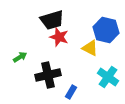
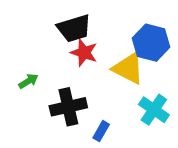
yellow triangle: (90, 48) -> (128, 68), size x1.4

